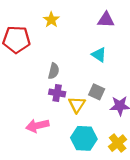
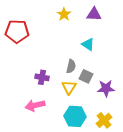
yellow star: (51, 20) -> (64, 14), moved
gray semicircle: (54, 71) -> (71, 66), moved
purple cross: (57, 93) -> (42, 77), moved

